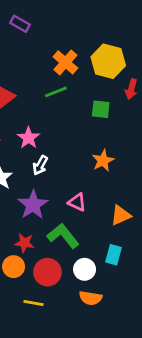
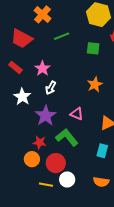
orange cross: (65, 62) -> (42, 14), moved
white circle: (85, 269) -> (67, 179), moved
orange semicircle: (91, 298) -> (101, 182), moved

